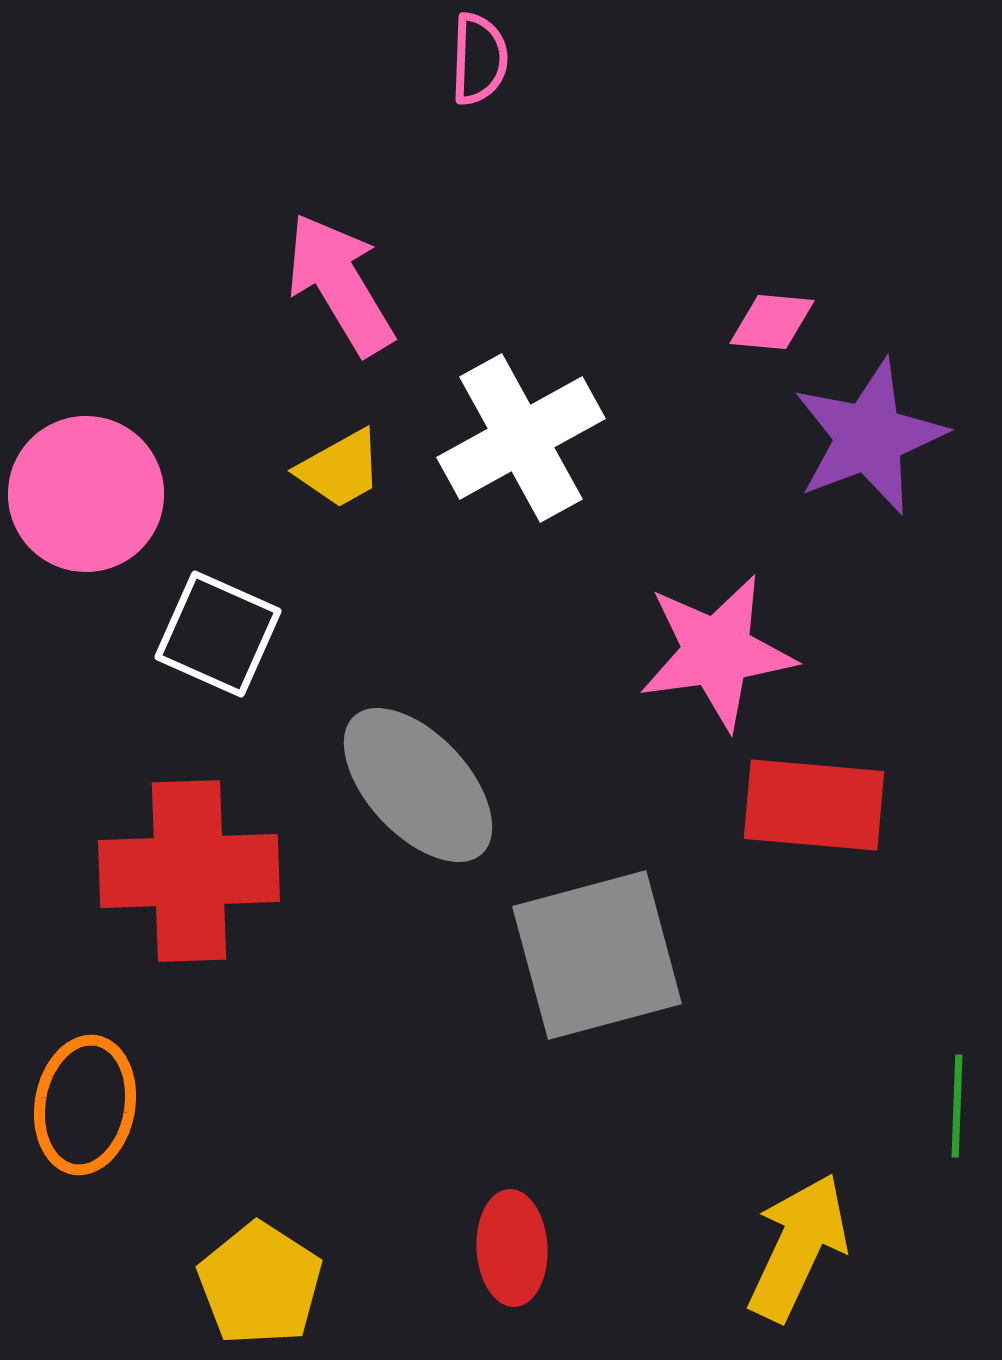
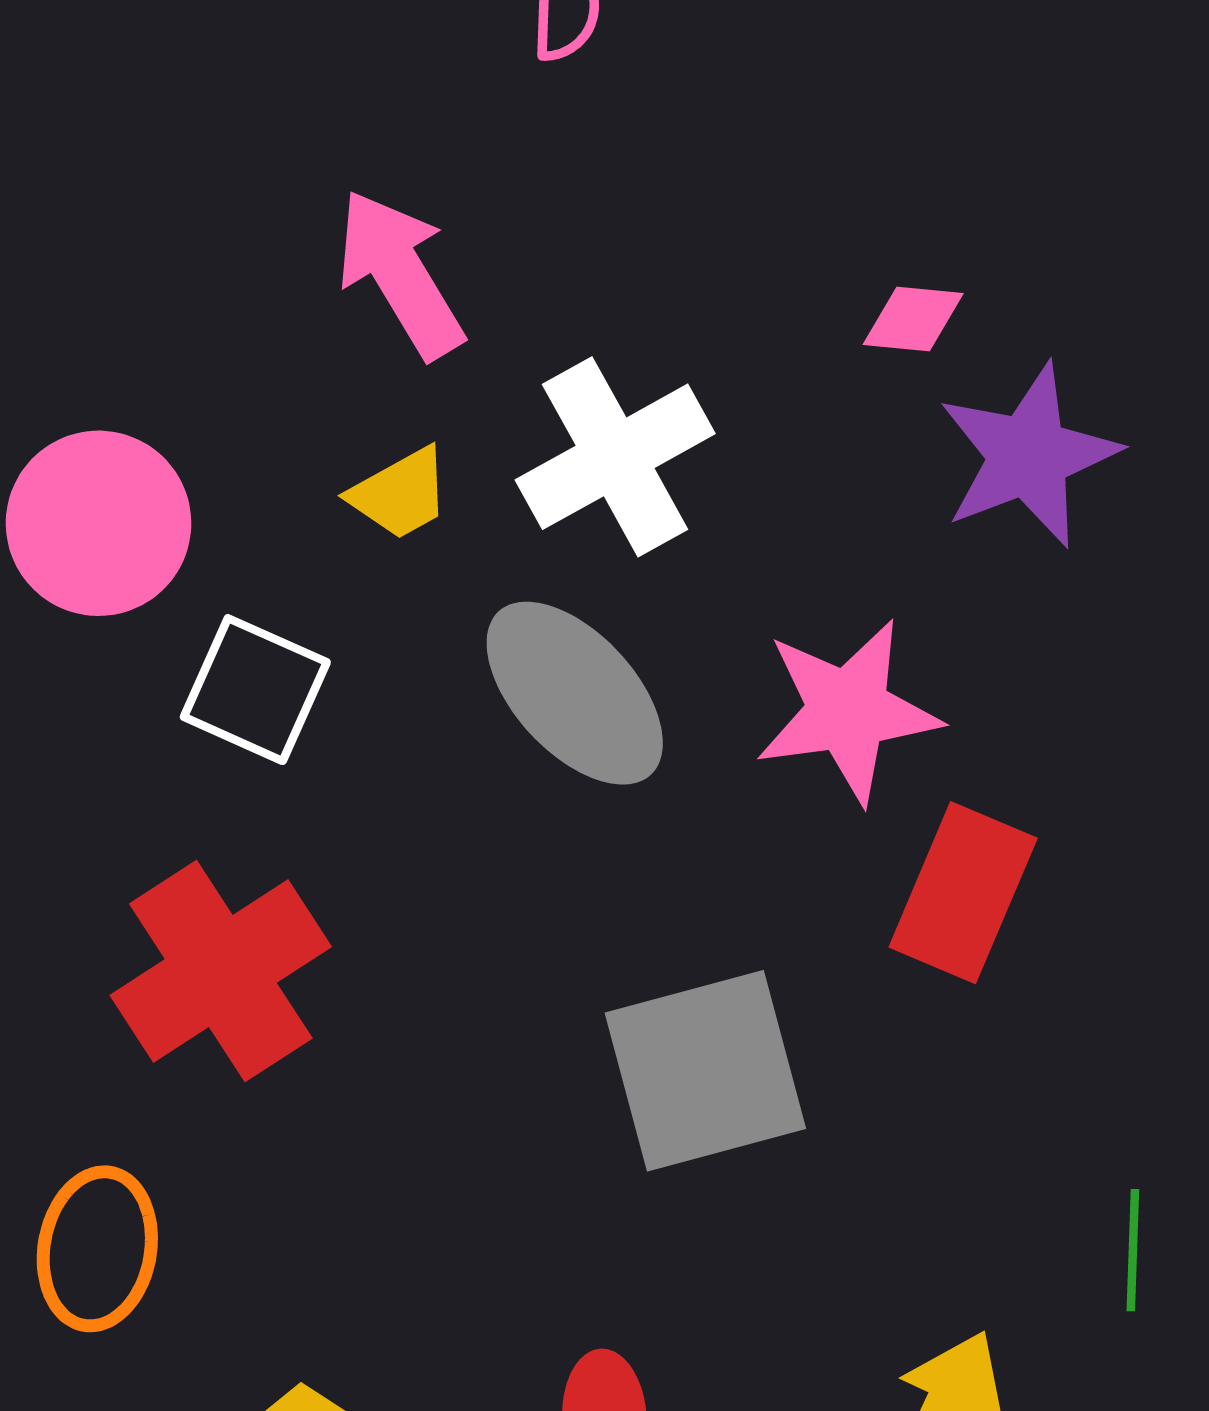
gray ellipse: (418, 785) -> (575, 693), moved
red rectangle: (814, 805) -> (963, 893), turned -72
red cross: (189, 871) -> (221, 971), turned -31

